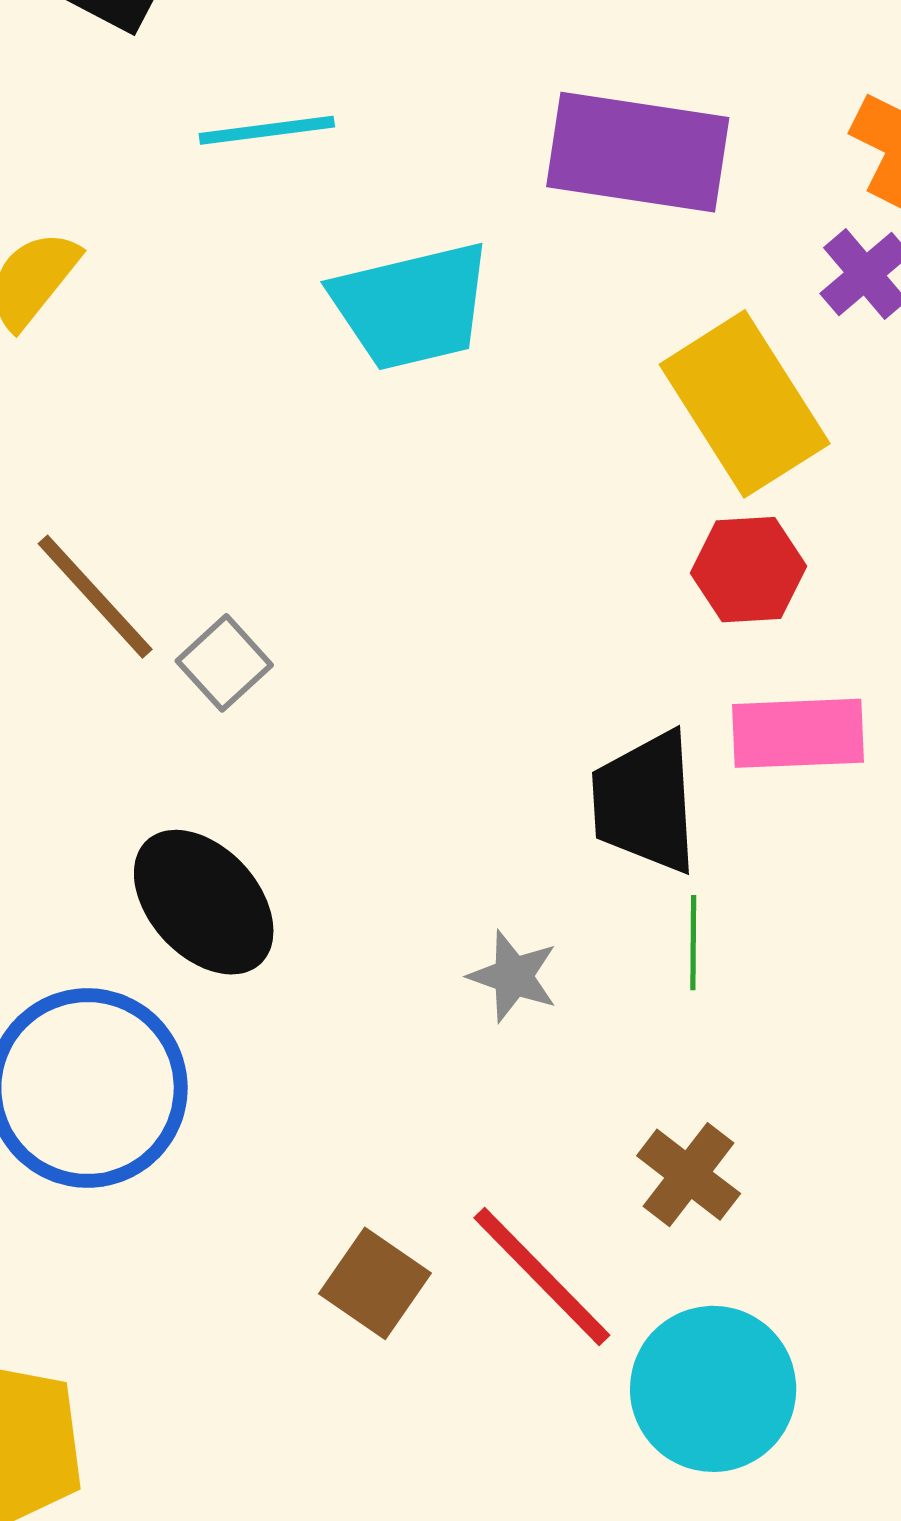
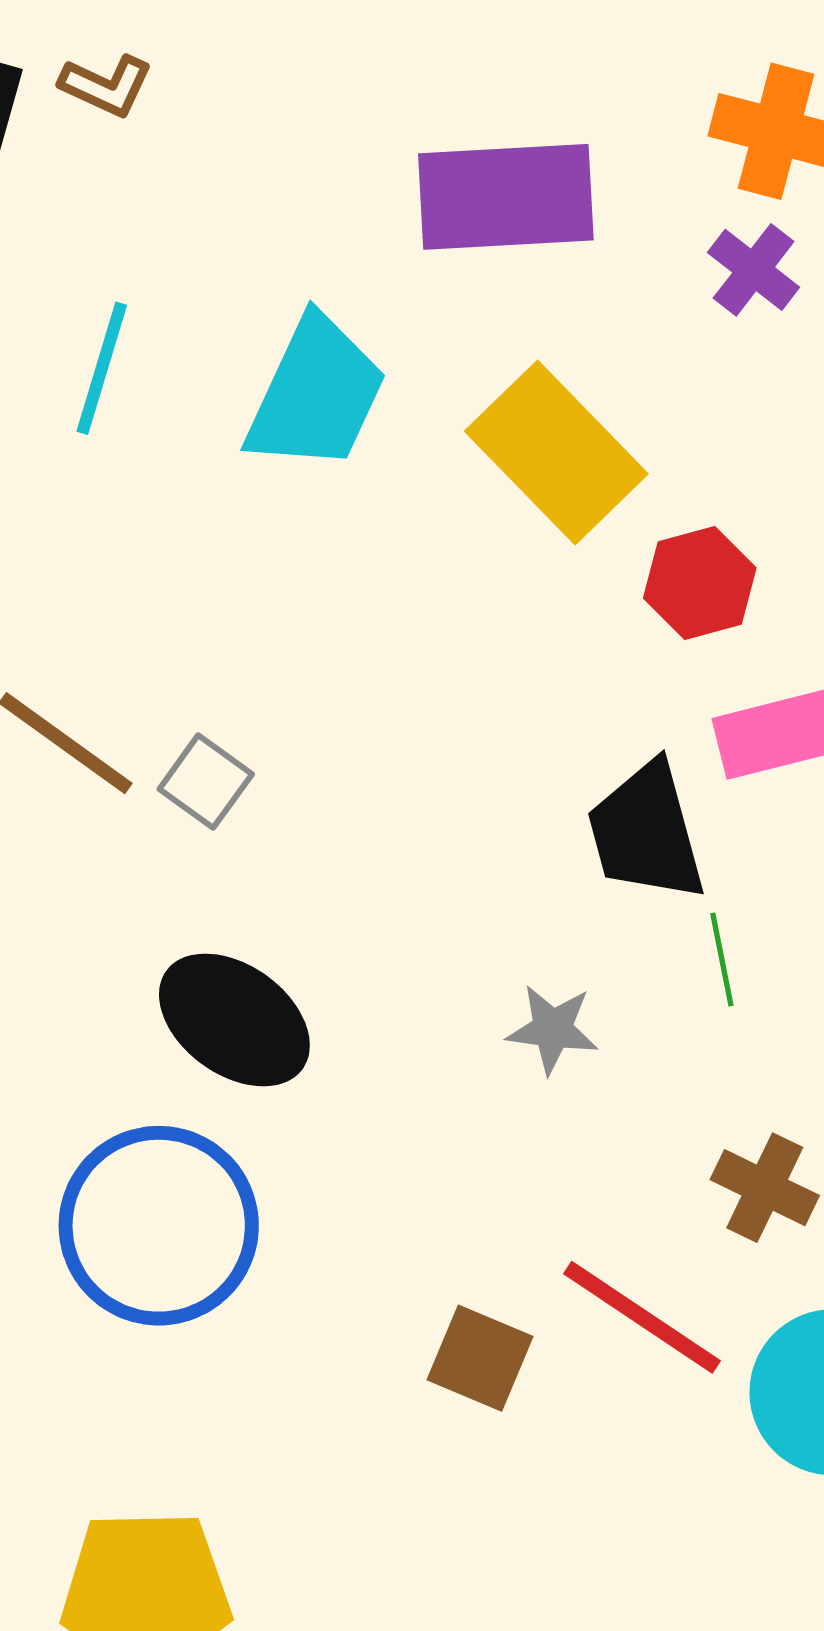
cyan line: (267, 130) -> (102, 368), moved, turned -54
cyan trapezoid: (412, 306) -> (316, 394), turned -40
yellow rectangle: (745, 404) -> (556, 452), moved

